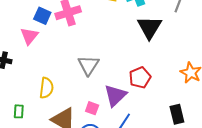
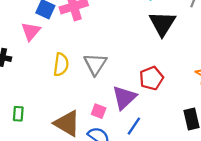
yellow semicircle: (46, 88) -> (61, 65), moved

